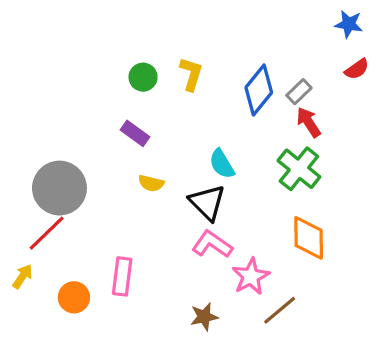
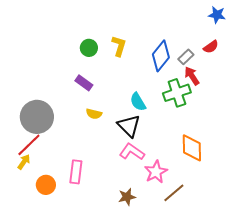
red semicircle: (357, 69) -> (211, 47), moved
green cross: (299, 169) -> (177, 93), moved, turned 32
yellow arrow: (22, 276) -> (24, 162), moved

